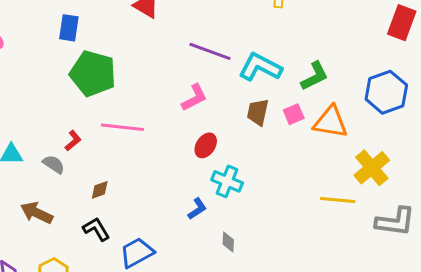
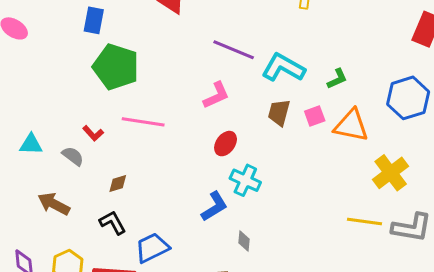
green L-shape: (315, 76) -> (337, 79), size x0.7
red L-shape: (73, 141) -> (93, 133), turned 85
yellow line: (338, 200) -> (365, 222), moved
blue L-shape: (197, 209) -> (214, 206), size x1.4

